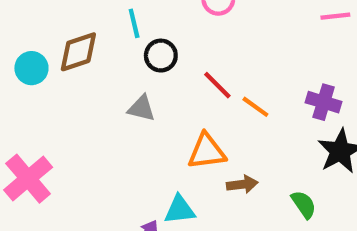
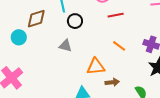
cyan circle: (31, 68) -> (19, 37), moved
red line: (217, 85) -> (116, 15), moved, turned -56

